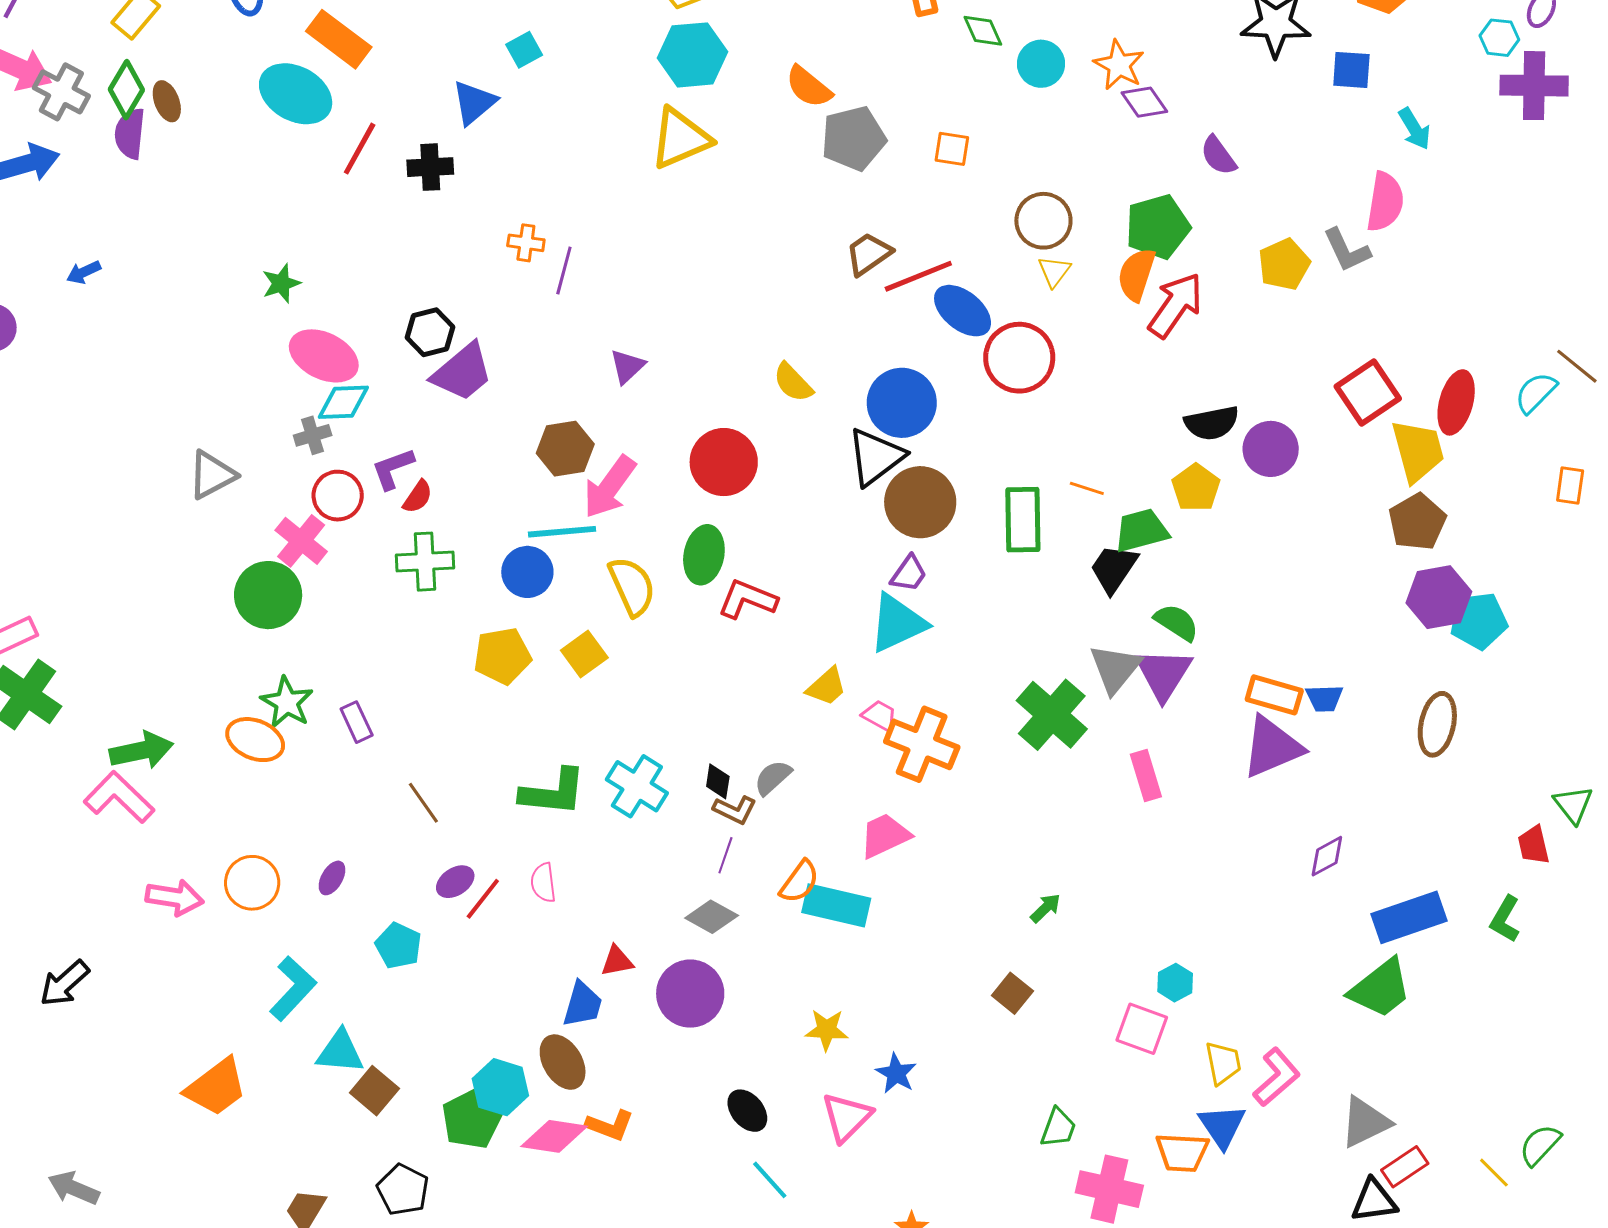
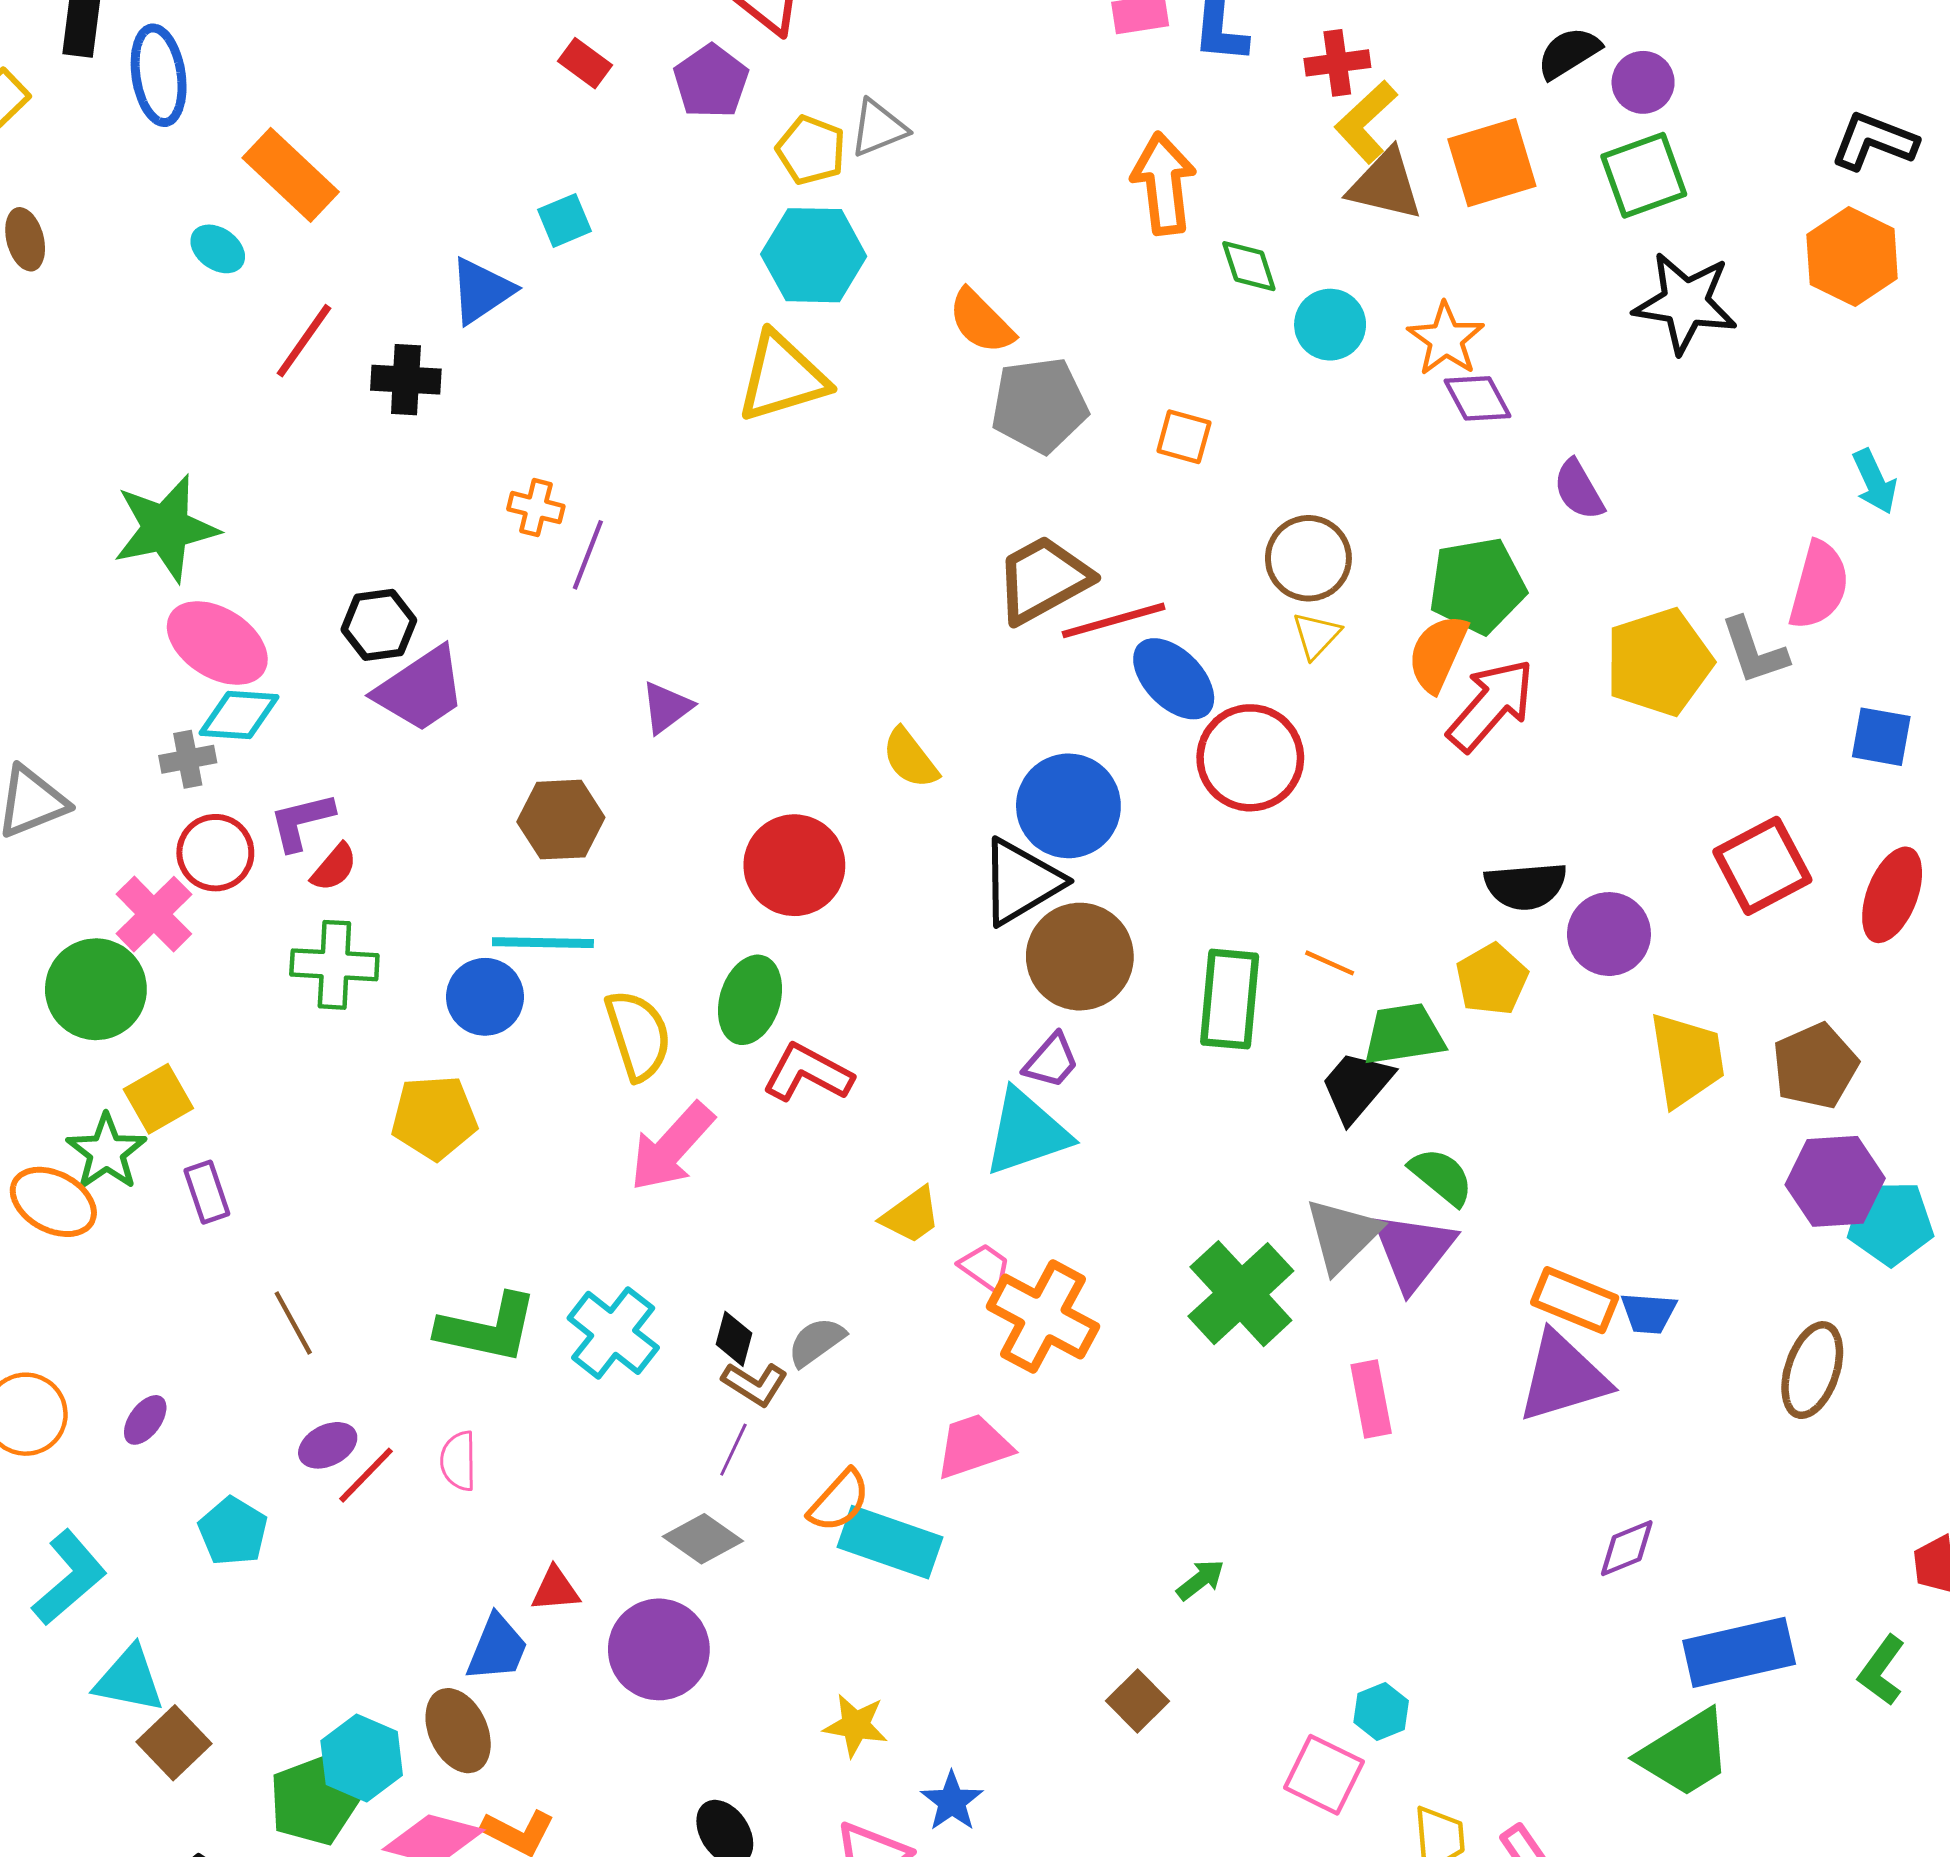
blue square: (1351, 70) -> (1881, 737), moved
cyan ellipse: (296, 94) -> (218, 249), size x0.5
brown trapezoid: (869, 254) -> (1043, 579), size x1.4
yellow pentagon: (1284, 264) -> (1659, 662), size x1.4
green star: (281, 283) -> (166, 528), size x1.8
yellow trapezoid: (1418, 451) -> (1687, 1060), moved
pink arrow: (610, 487) -> (672, 1147), moved
yellow square: (584, 654) -> (158, 1099), moved

